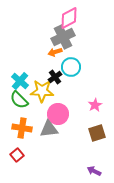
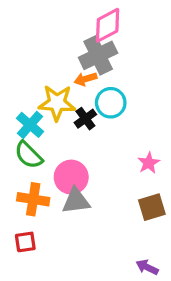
yellow star: (42, 91) -> (57, 103), moved
pink circle: (58, 114) -> (71, 177), moved
red square: (17, 155) -> (25, 242), turned 32

